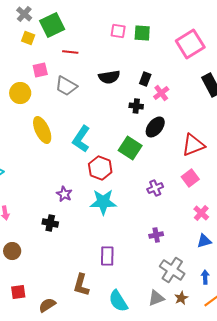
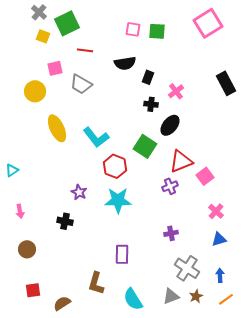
pink square: (190, 44) -> (208, 23), moved
black semicircle: (109, 77) -> (125, 63), moved
black rectangle: (145, 79) -> (148, 77), moved
cyan L-shape: (81, 139) -> (96, 137), turned -72
red triangle: (193, 145) -> (181, 161), moved

